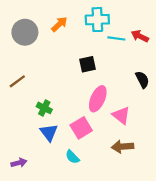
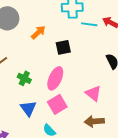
orange arrow: (59, 24) -> (38, 32), moved
pink ellipse: (98, 99) -> (55, 78), moved
green cross: (44, 108) -> (24, 78), moved

